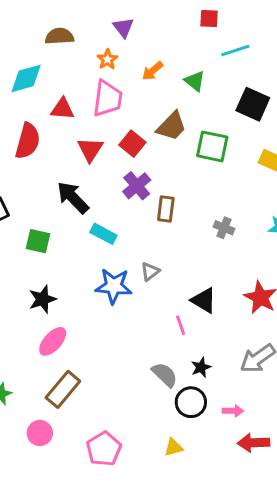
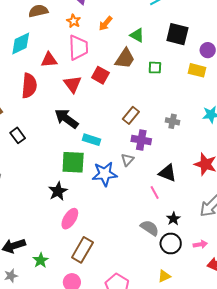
green triangle: (195, 81) -> (137, 35), moved
green square: (212, 146) -> (155, 68), size x0.6
purple cross: (137, 186) -> (141, 140), moved, turned -30
brown rectangle: (166, 209) -> (131, 115), turned 42
green square: (38, 241) -> (73, 162), moved, size x1.4

